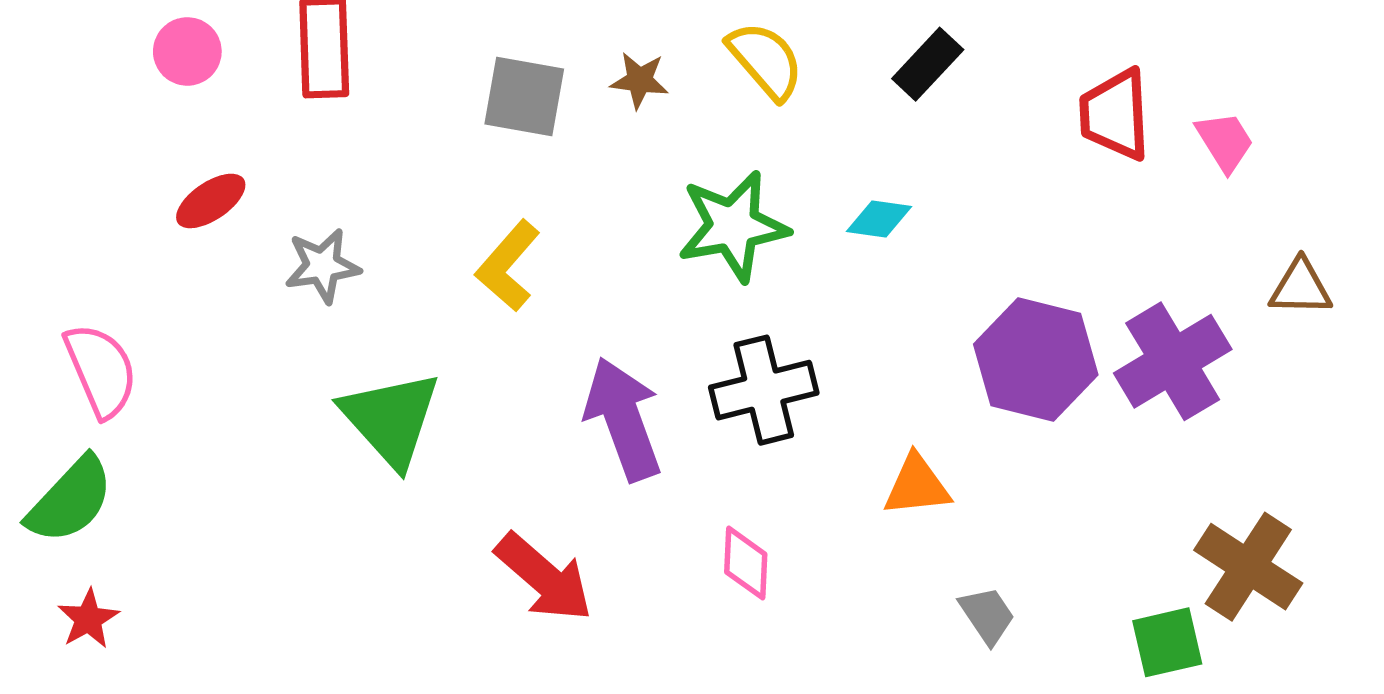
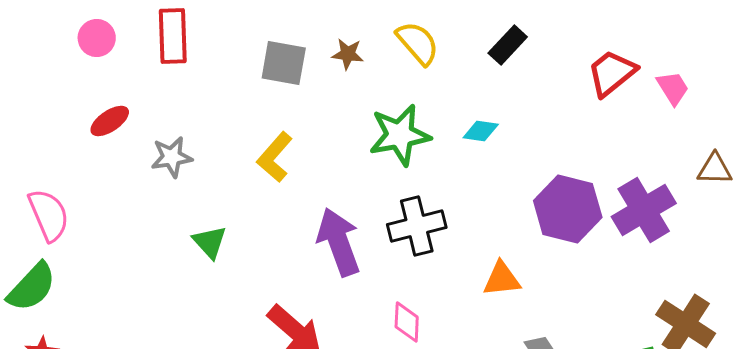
red trapezoid: (1115, 115) -> (612, 73), turned 54
green triangle: (391, 419) -> (210, 242), size x0.6

